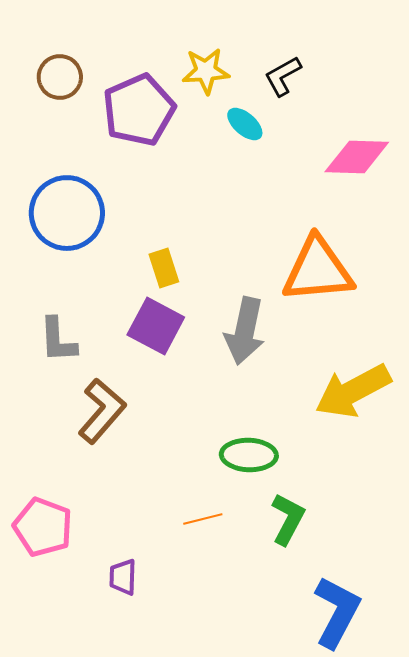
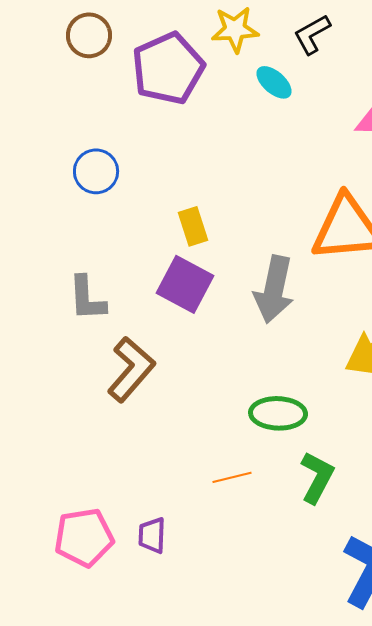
blue circle: (67, 213) -> (96, 171), size x0.6
pink pentagon: (43, 527) -> (84, 537), moved, turned -30

